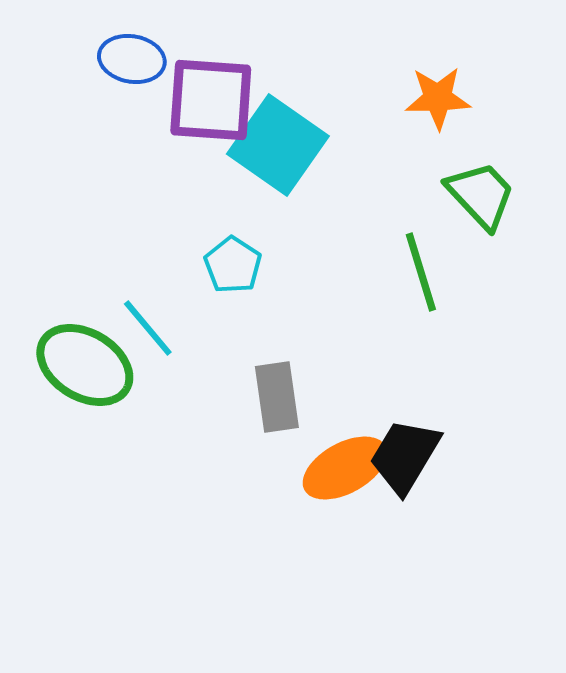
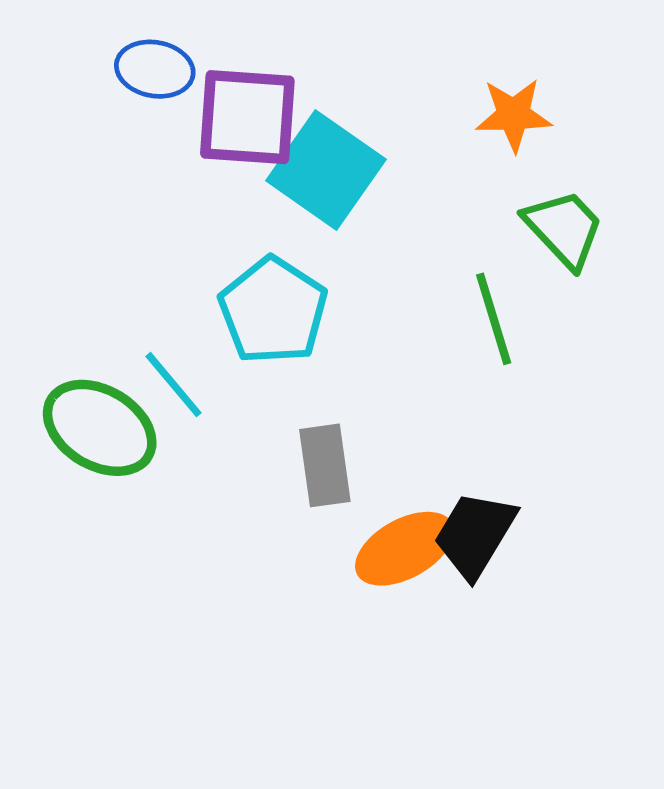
cyan pentagon: (233, 265) -> (273, 311), size x1.6

